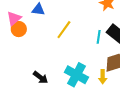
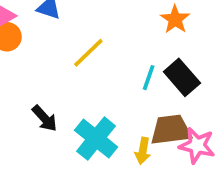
black arrow: (41, 77) -> (45, 118), moved

